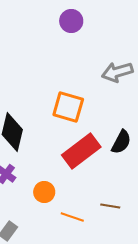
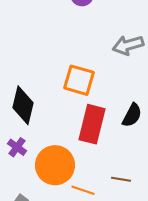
red rectangle: (81, 151) -> (92, 124), turned -39
orange circle: (44, 192) -> (55, 165), size x1.8

